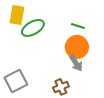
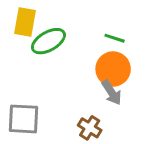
gray square: (16, 81) -> (23, 119), turned 30
brown cross: (61, 87) -> (90, 128), turned -35

